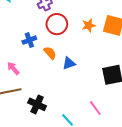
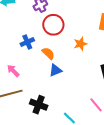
orange star: (89, 25) -> (80, 44), moved
blue triangle: (69, 63) -> (55, 70), moved

